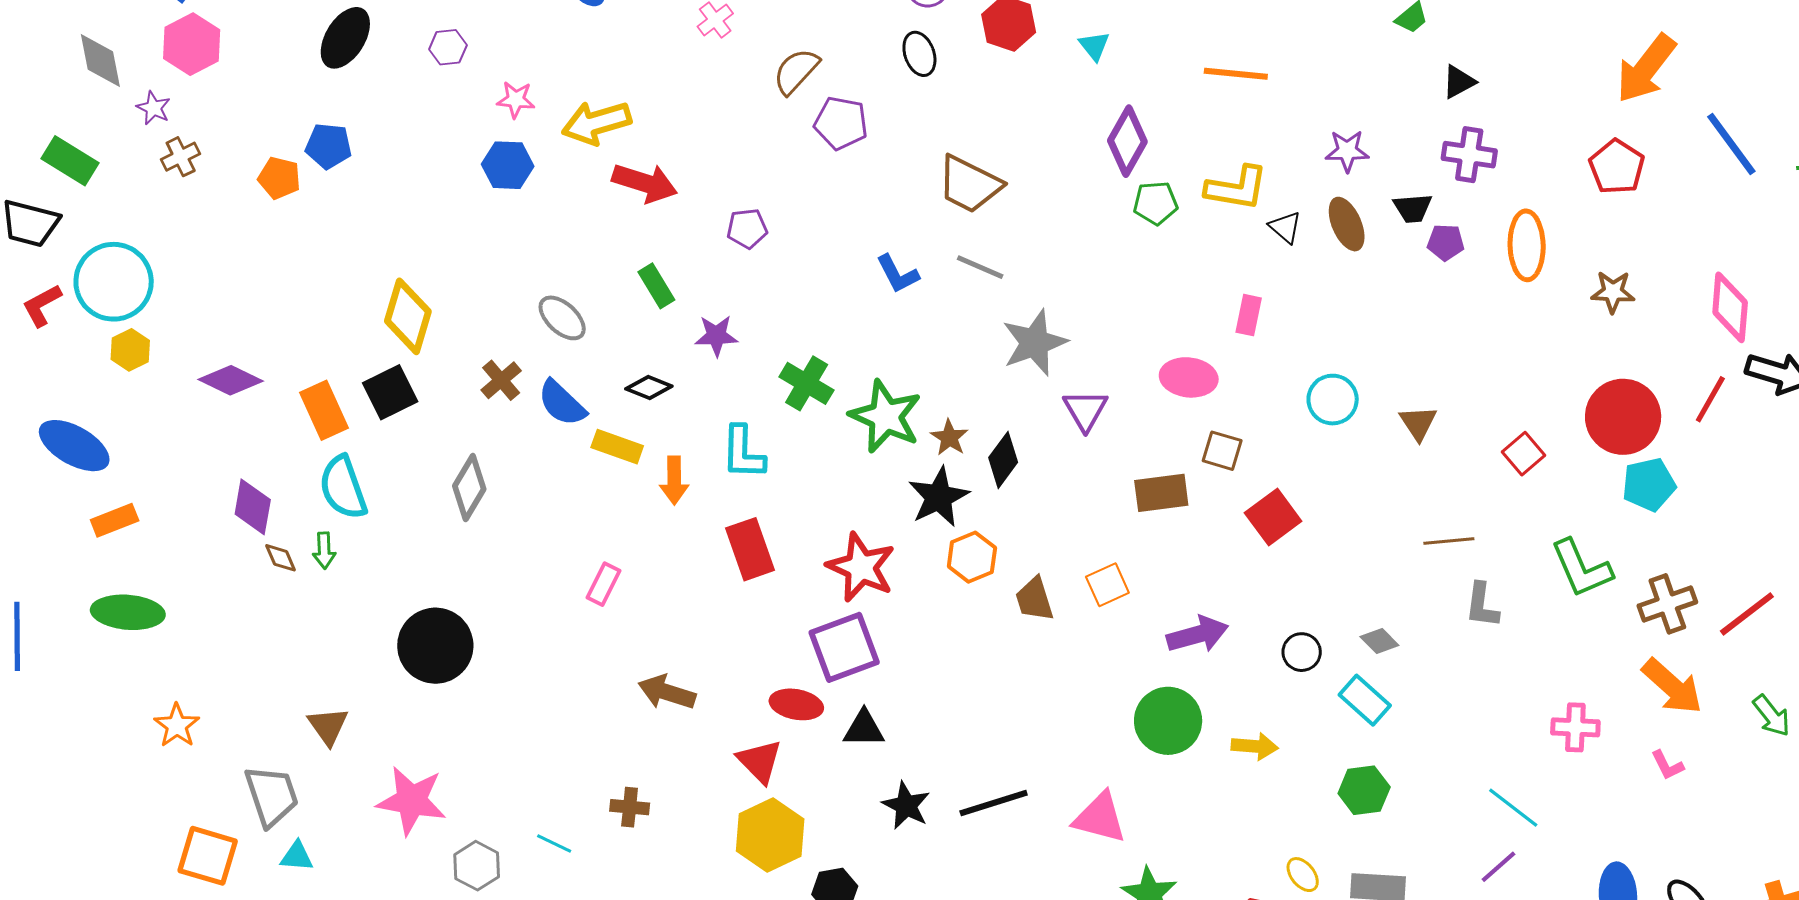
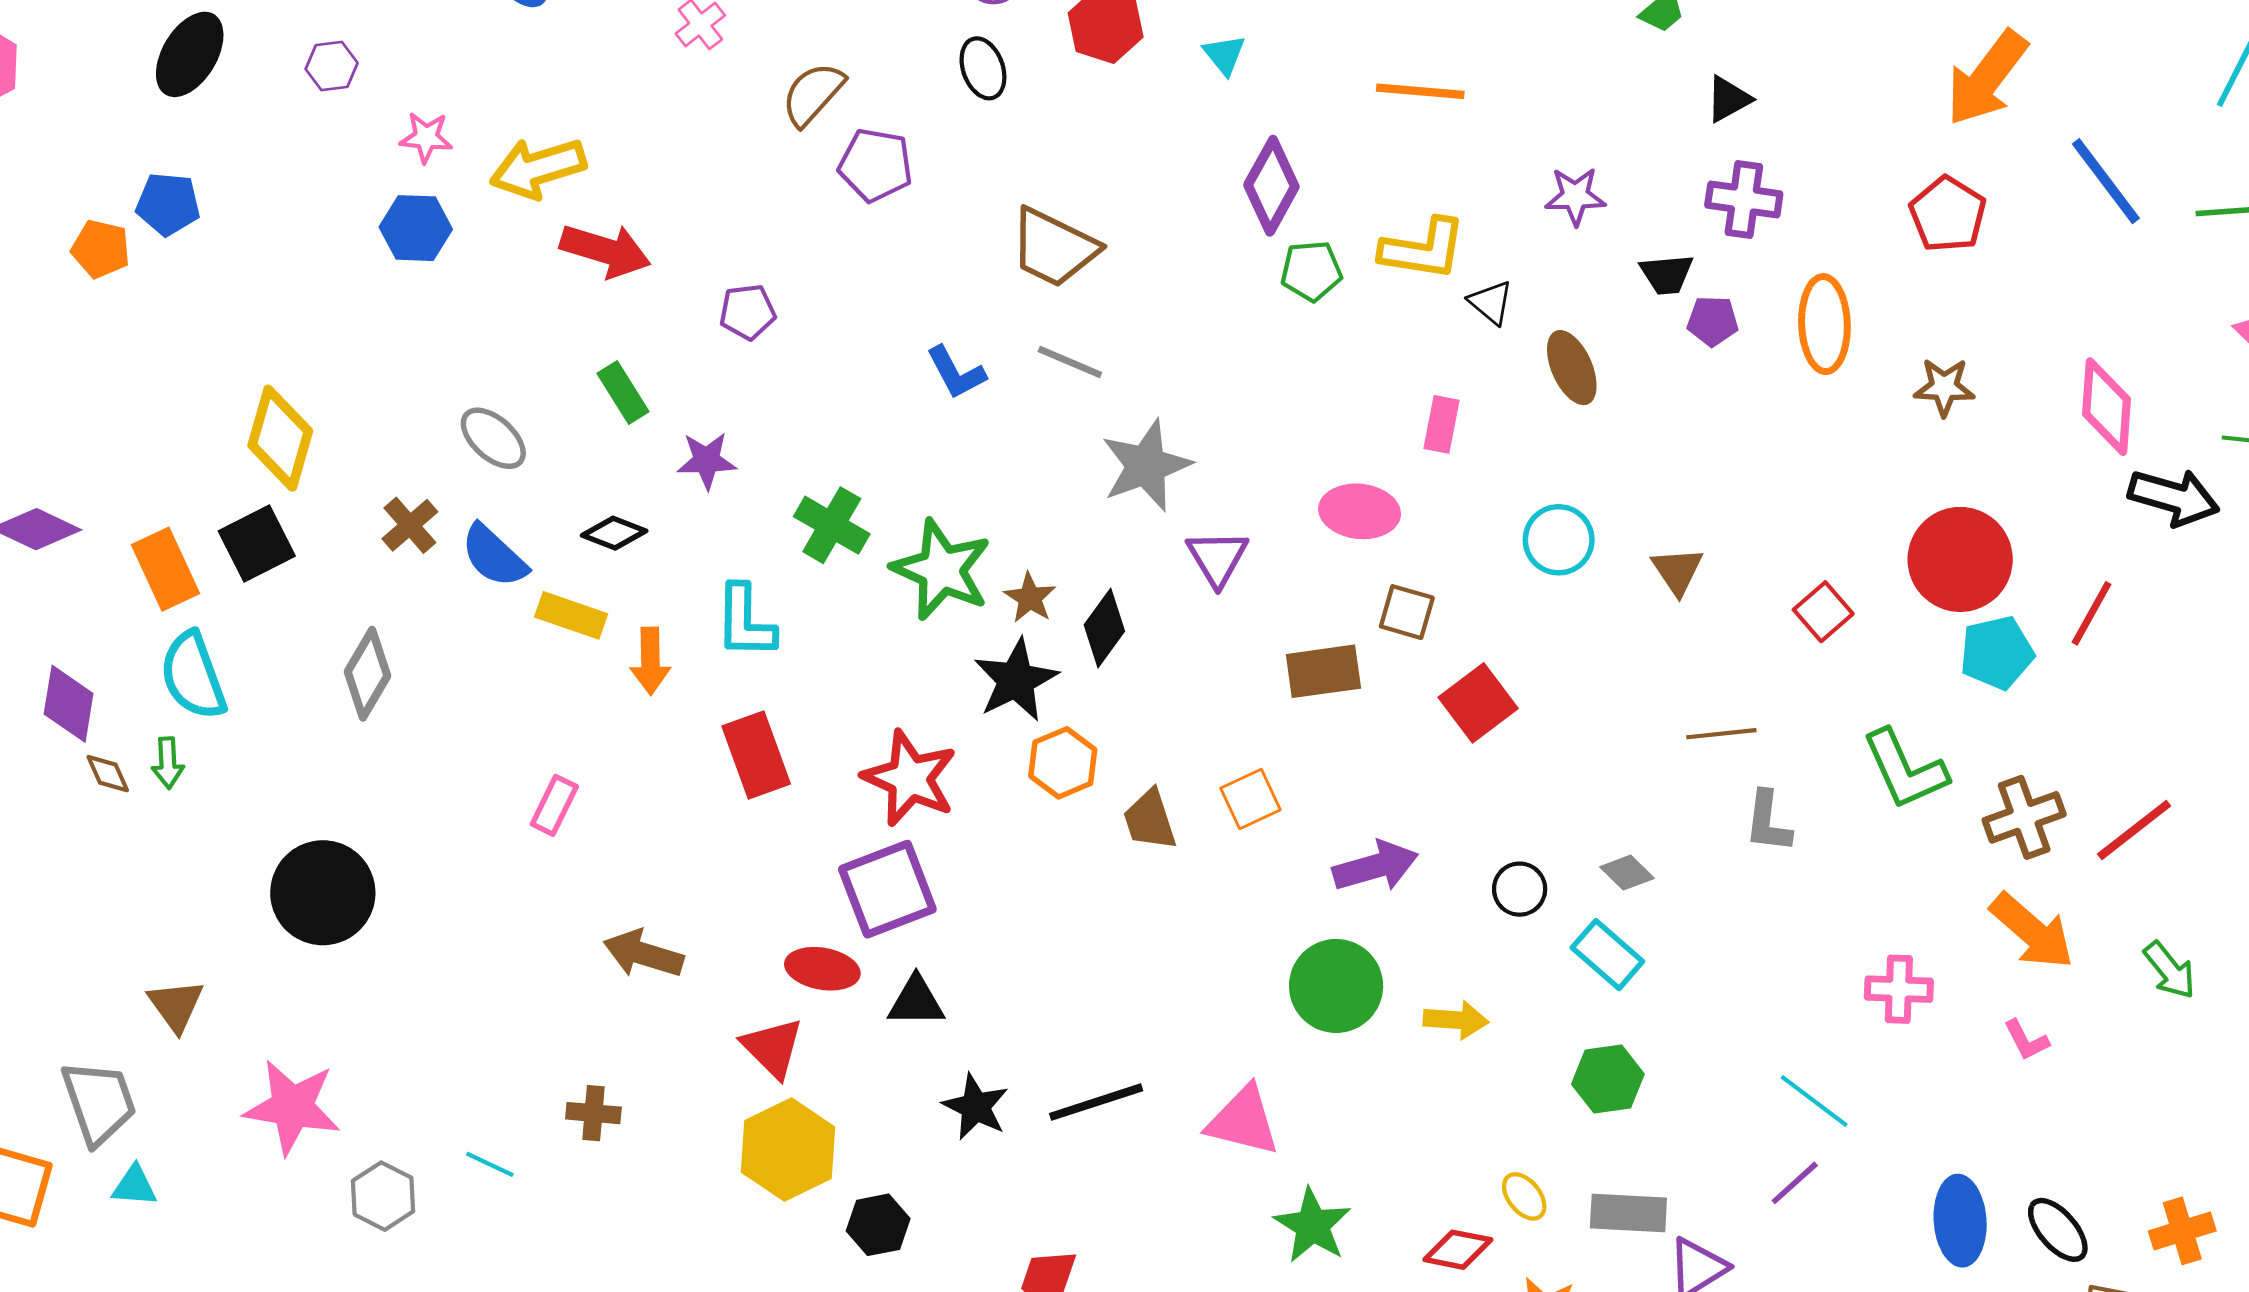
brown ellipse: (1347, 224) -> (1572, 368), moved
red line: (1710, 399) -> (2091, 613), moved

